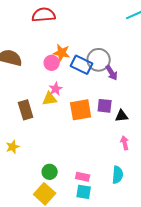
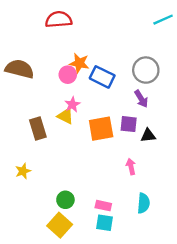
gray circle: (99, 60) -> (146, 70), moved
purple arrow: (112, 73) -> (141, 99), moved
yellow triangle: (50, 99) -> (65, 116), turned 35
pink arrow: (125, 143) -> (131, 166), moved

